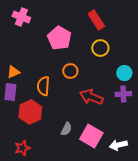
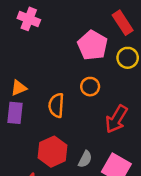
pink pentagon: (59, 38) -> (93, 45), moved
red arrow: (91, 97) -> (116, 119), turned -80
red hexagon: (30, 112) -> (53, 152), moved

